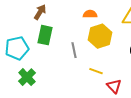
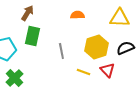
yellow hexagon: (100, 36) -> (96, 47), moved
red triangle: (114, 86) -> (107, 70), moved

